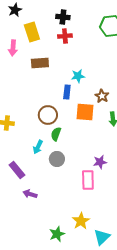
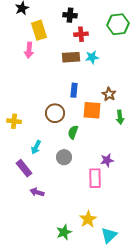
red cross: (65, 36) -> (81, 34), moved
pink arrow: (13, 48) -> (29, 50), moved
brown rectangle: (40, 63) -> (71, 57), moved
cyan star: (78, 76) -> (92, 57), moved
green semicircle: (56, 134) -> (73, 132), moved
cyan arrow: (38, 147) -> (36, 147), moved

